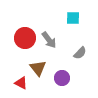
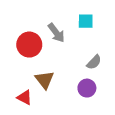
gray arrow: (49, 40) -> (56, 33), moved
purple circle: (62, 78) -> (87, 88), moved

